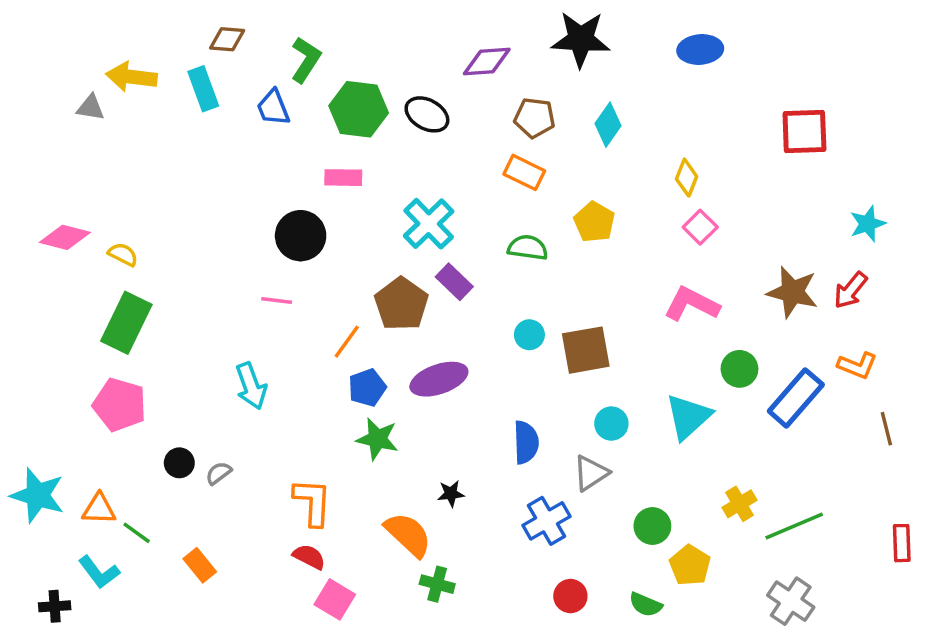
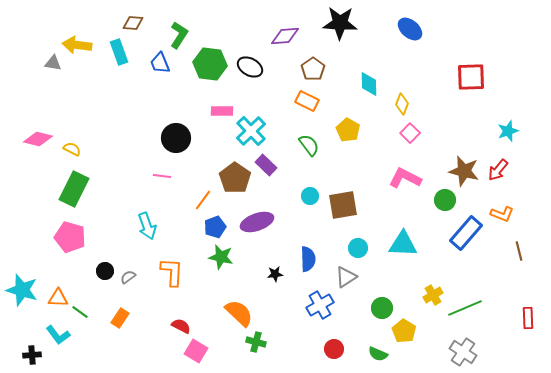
blue ellipse: (700, 50) -> (410, 29), turned 45
brown pentagon: (535, 118) -> (313, 69), turned 30
cyan diamond: (608, 125) -> (369, 84), moved, turned -35
pink rectangle: (343, 178) -> (222, 111), moved
green semicircle: (528, 248) -> (309, 145), turned 45
green circle: (739, 369) -> (445, 200), moved
cyan triangle: (688, 417) -> (403, 244), turned 44
black star: (451, 494) -> (275, 274), moved
orange L-shape: (313, 502) -> (172, 272), moved
orange rectangle: (200, 565) -> (120, 318), moved, turned 72

